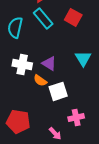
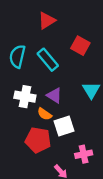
cyan rectangle: (43, 18) -> (48, 60), moved
red pentagon: (18, 121) -> (38, 140), moved

